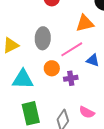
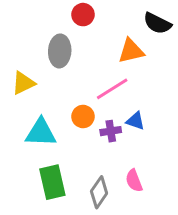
gray ellipse: (43, 38) -> (60, 51), moved
blue triangle: (93, 60) -> (135, 121), moved
pink semicircle: (87, 112) -> (134, 181), turned 42

